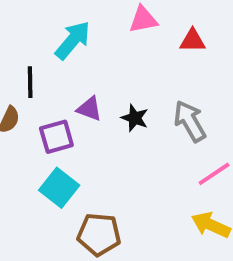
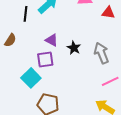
black line: (30, 82) -> (26, 14), moved
purple square: (56, 137) -> (45, 60), moved

